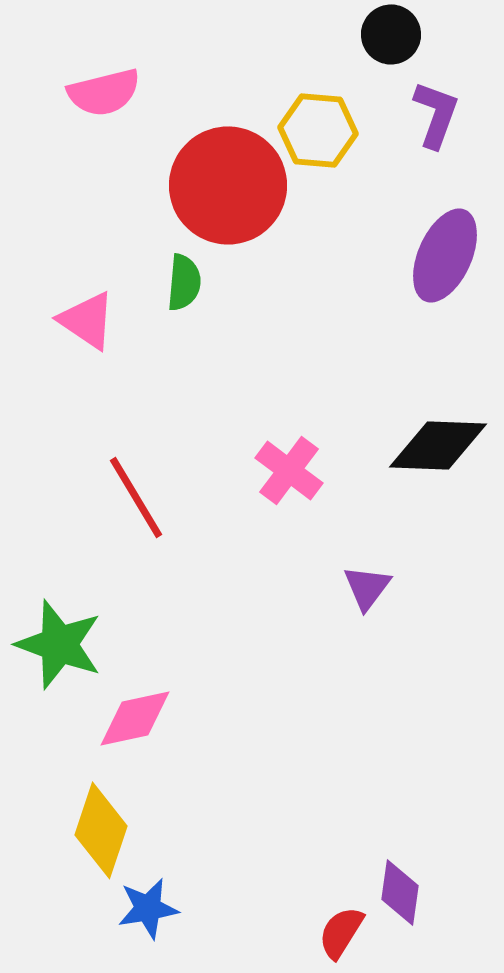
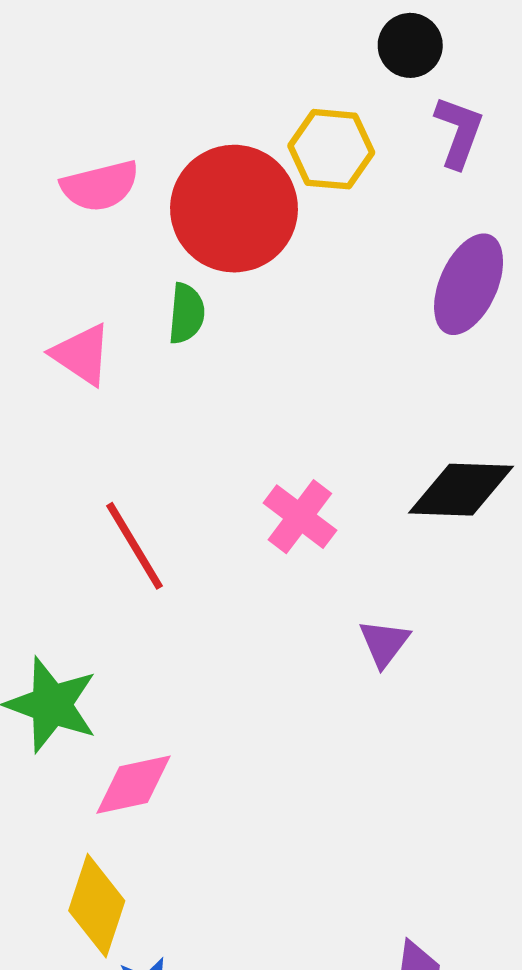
pink semicircle: (104, 92) -> (100, 186), moved

